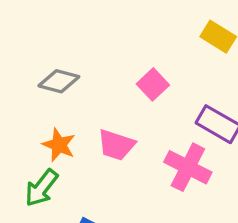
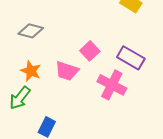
pink square: (153, 84) -> (90, 51), moved

